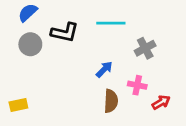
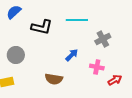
gray circle: (30, 44) -> (16, 55), moved
brown semicircle: (111, 101) -> (54, 79), moved, turned 96

